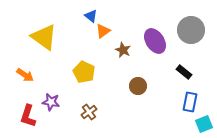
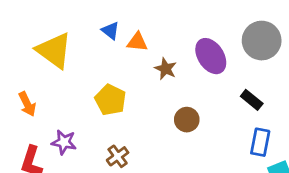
blue triangle: (91, 16) -> (111, 31), moved
orange triangle: (103, 31) -> (137, 42), turned 42
orange arrow: (25, 75) -> (27, 104), turned 30

